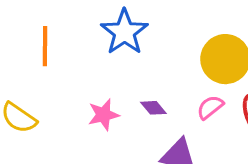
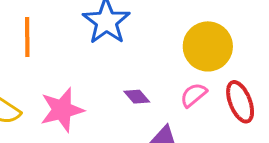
pink star: (103, 115) -> (62, 110), moved, size x1.4

